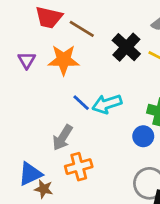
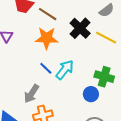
orange star: (64, 60) -> (47, 38), moved
cyan arrow: (107, 104) -> (65, 70), turned 145

